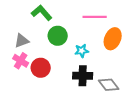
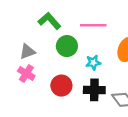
pink line: (95, 17) -> (93, 25), moved
red circle: (41, 68) -> (61, 86), moved

